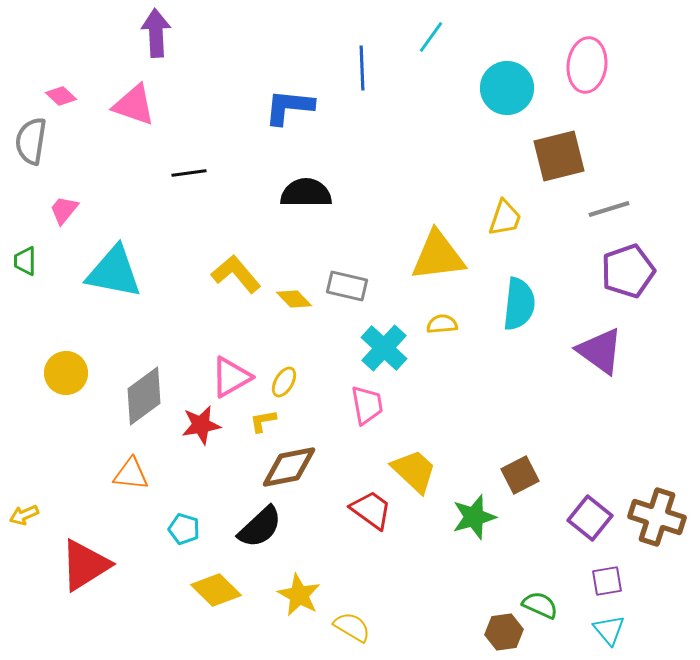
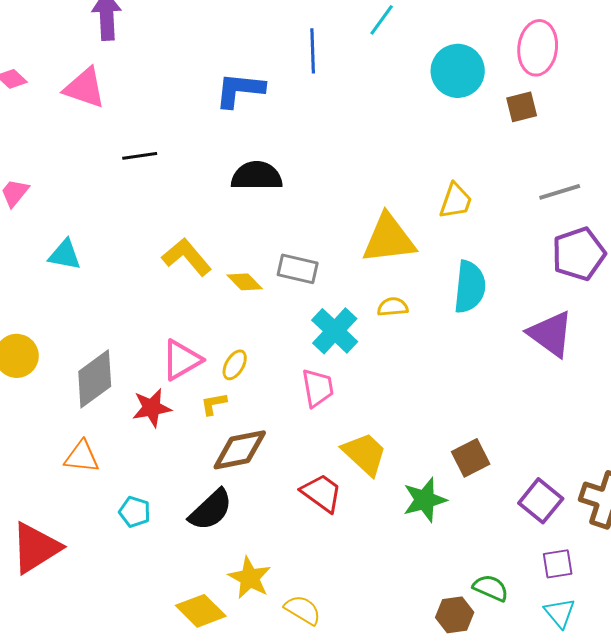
brown square: (559, 156) -> (522, 107), moved, size x0.6
cyan triangle: (114, 272) -> (65, 255), size x0.6
yellow diamond: (216, 590) -> (201, 611), moved

